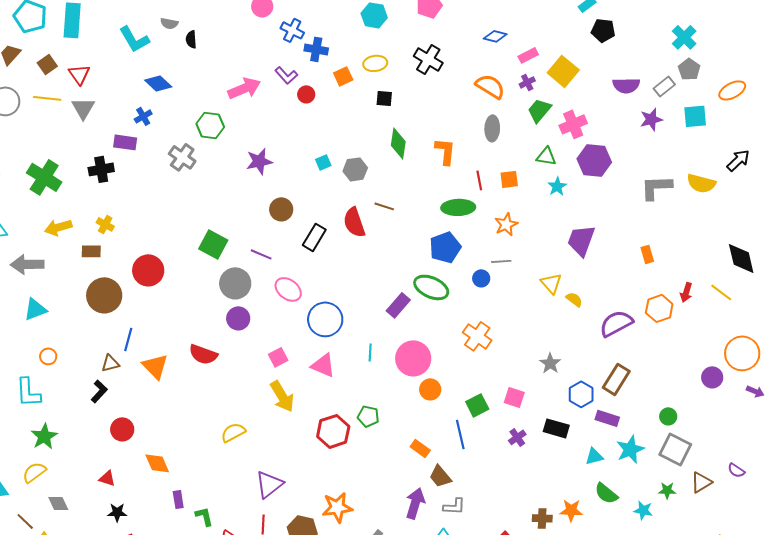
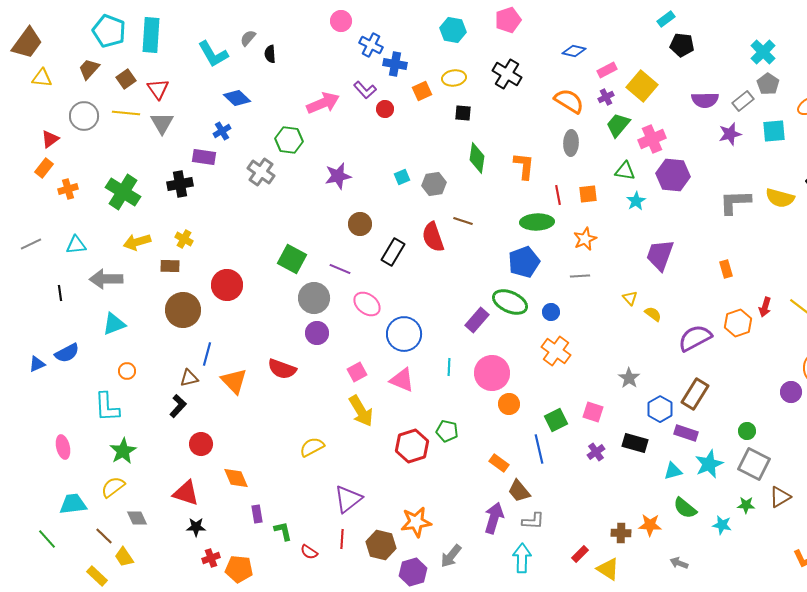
gray semicircle: (169, 23) -> (248, 38), turned 120
blue circle: (481, 278) -> (551, 312), moved
yellow triangle: (551, 283) -> (630, 298), size x0.7
red triangle: (107, 478) -> (186, 493), size x1.6

